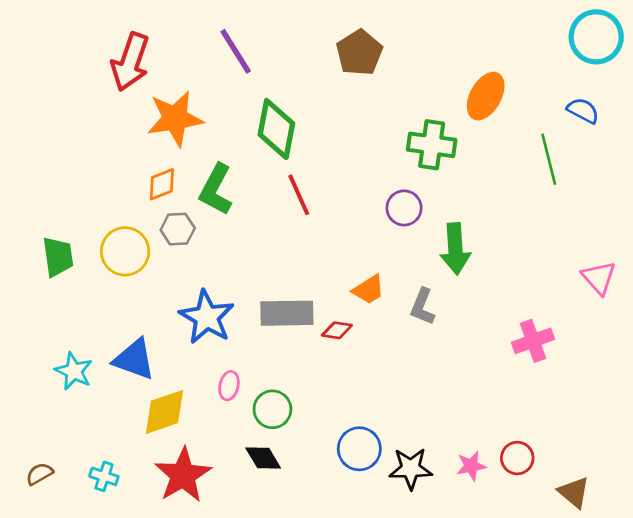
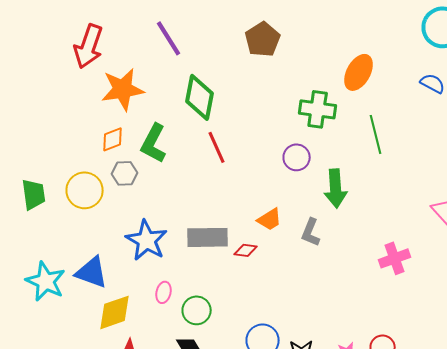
green line: (549, 159) -> (376, 134), moved
cyan star: (74, 371) -> (46, 281), size x1.4

